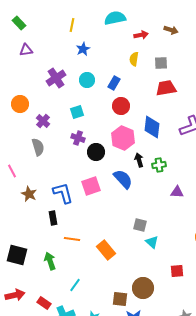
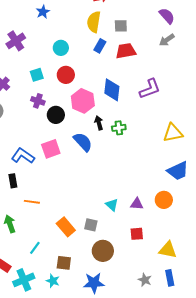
yellow semicircle: (134, 59) -> (94, 22), size x1.5
cyan circle: (87, 80) -> (61, 48), moved
blue rectangle: (114, 83) -> (100, 46), moved
red circle: (121, 106) -> (66, 75), moved
purple triangle: (177, 192) -> (137, 204), moved
blue L-shape: (63, 193) -> (23, 156), turned -40
gray square: (140, 225) -> (91, 225), moved
orange rectangle: (106, 250) -> (66, 227), moved
brown square: (120, 299) -> (64, 263), moved

